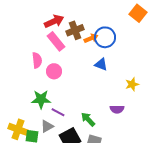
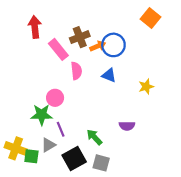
red arrow: (54, 21) -> (35, 27), moved, turned -72
pink semicircle: (37, 60) -> (76, 71), moved
pink circle: (54, 71) -> (55, 98), moved
yellow star: (132, 84) -> (146, 87), moved
purple line: (58, 112) -> (61, 129), turned 40

